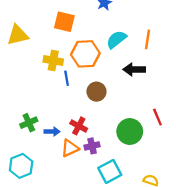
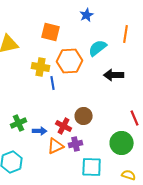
orange line: (147, 39) -> (126, 34), moved
brown circle: (96, 92) -> (84, 116), moved
green circle: (130, 132) -> (122, 143), moved
cyan square: (110, 171) -> (92, 167), turned 30

